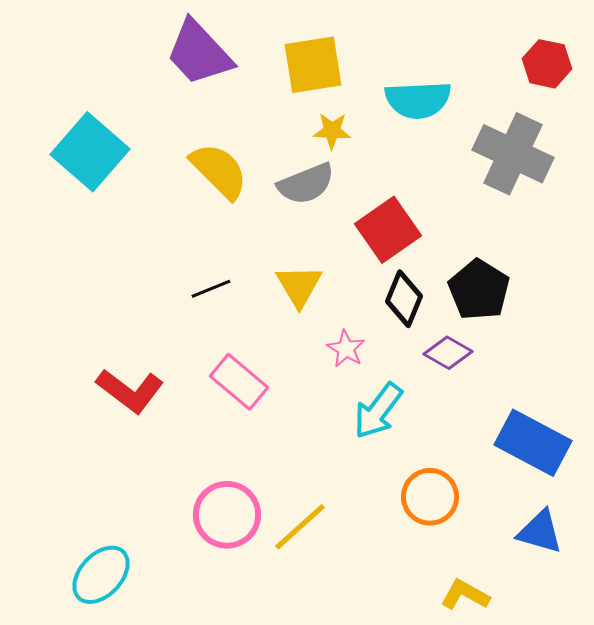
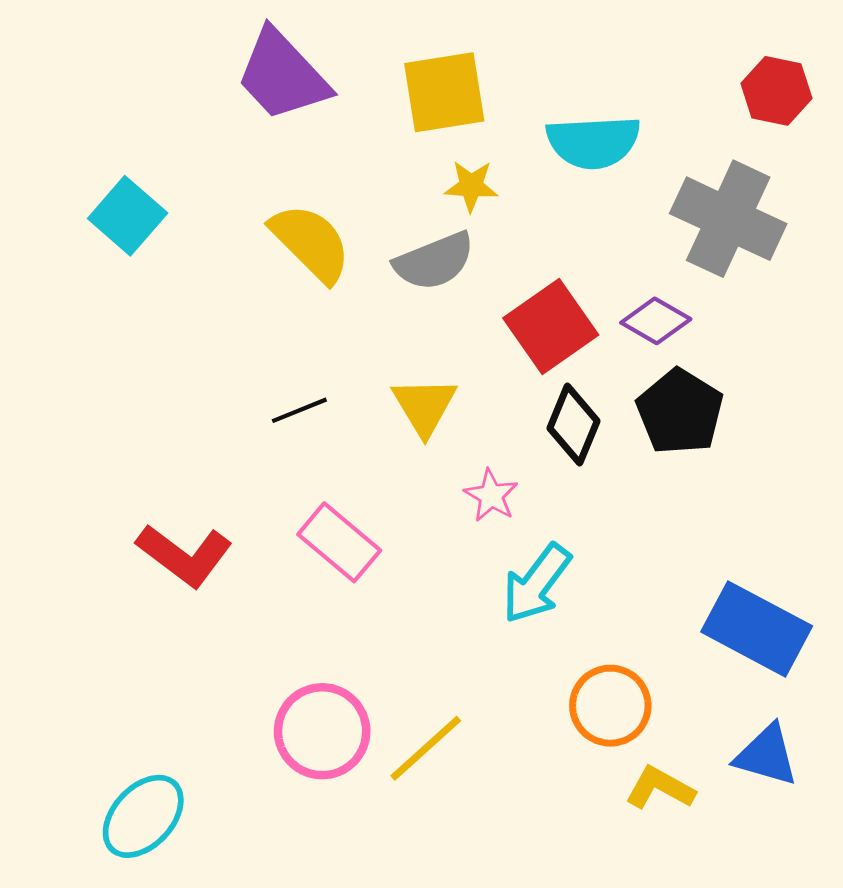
cyan square: (90, 152) -> (128, 216), size x0.7
purple diamond: (448, 353) -> (656, 321), moved
yellow L-shape: (465, 595) -> (660, 788), moved

